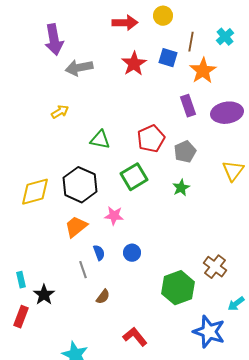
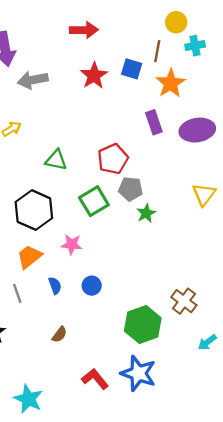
yellow circle: (163, 16) -> (176, 22), moved
cyan cross: (225, 37) -> (195, 46), turned 30
gray pentagon: (185, 152) -> (131, 189), moved, turned 30
gray line: (83, 270) -> (17, 293), moved
blue star: (209, 332) -> (138, 373), moved

